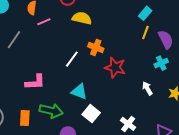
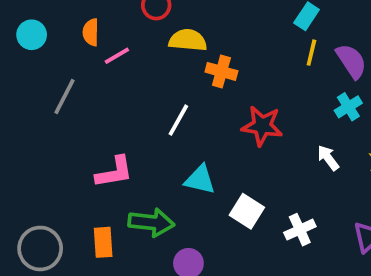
orange cross: (96, 47) -> (221, 71), moved
white square: (91, 114) -> (247, 211), moved
white cross: (128, 124) -> (300, 230), turned 35

